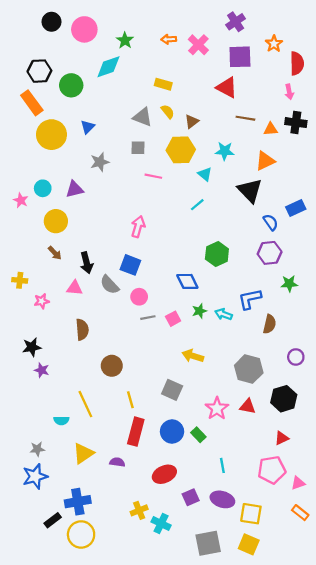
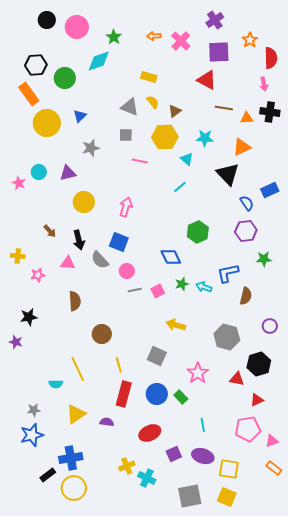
yellow circle: (56, 221) -> (84, 202), moved
purple star: (42, 370) -> (16, 342), moved
red triangle: (248, 406) -> (237, 379), moved

